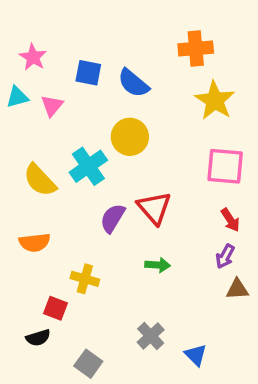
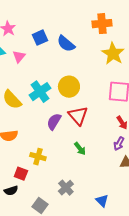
blue square: (88, 73) -> (40, 38), turned -35
yellow circle: (130, 137) -> (69, 87), moved
green arrow: (158, 265) -> (80, 149), turned 48
gray cross: (151, 336) -> (66, 188), moved

